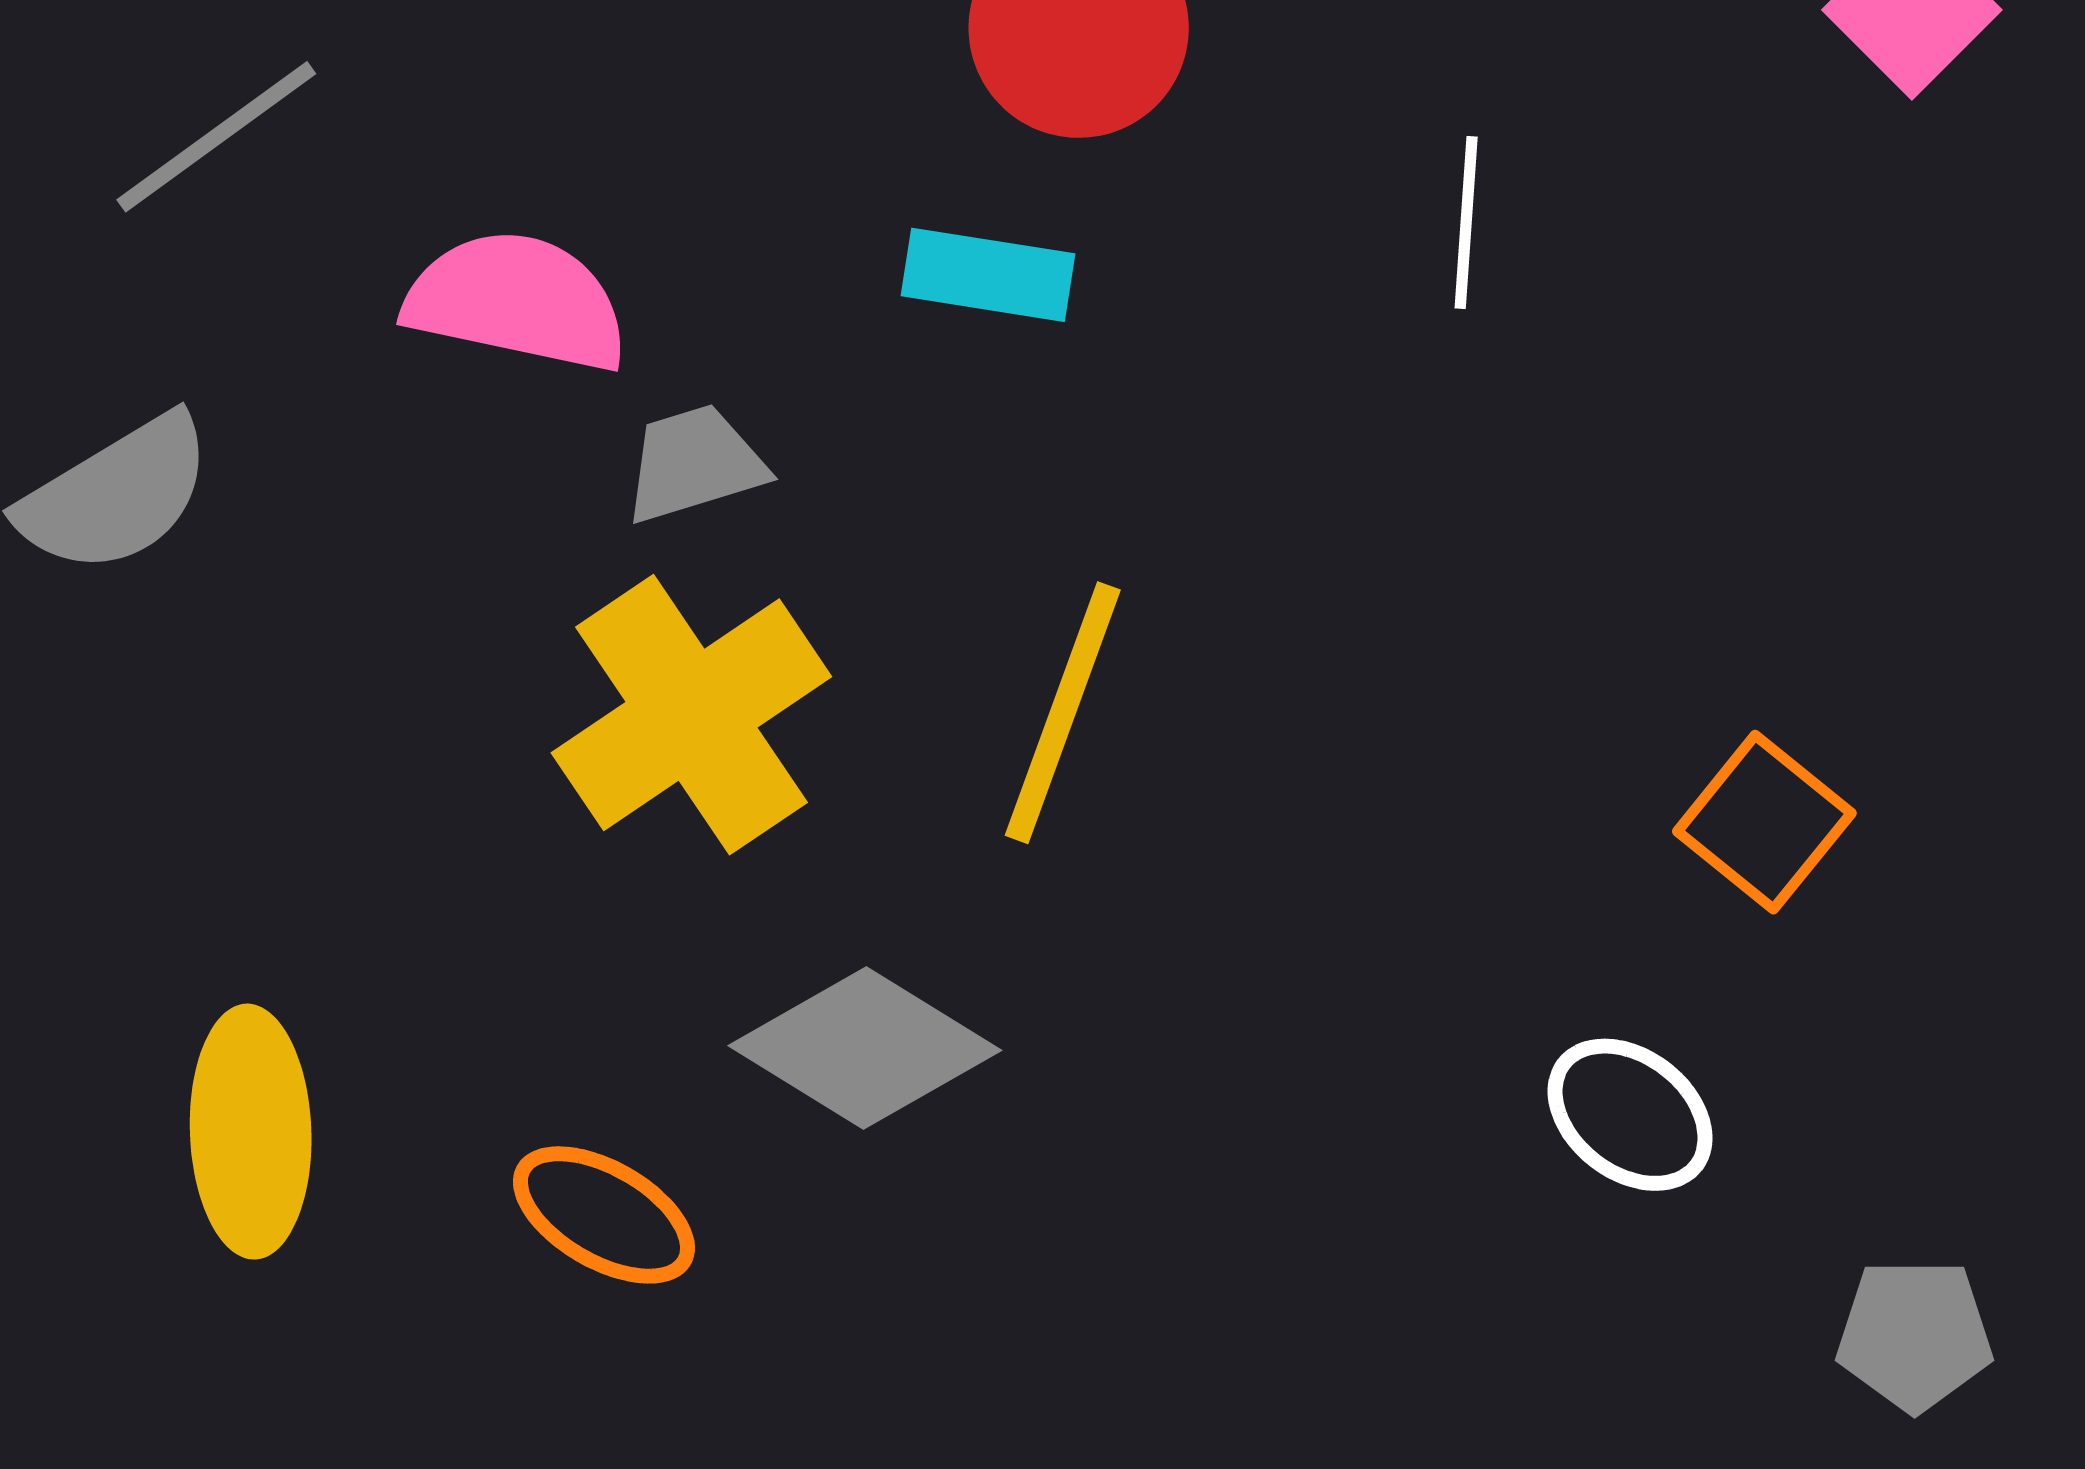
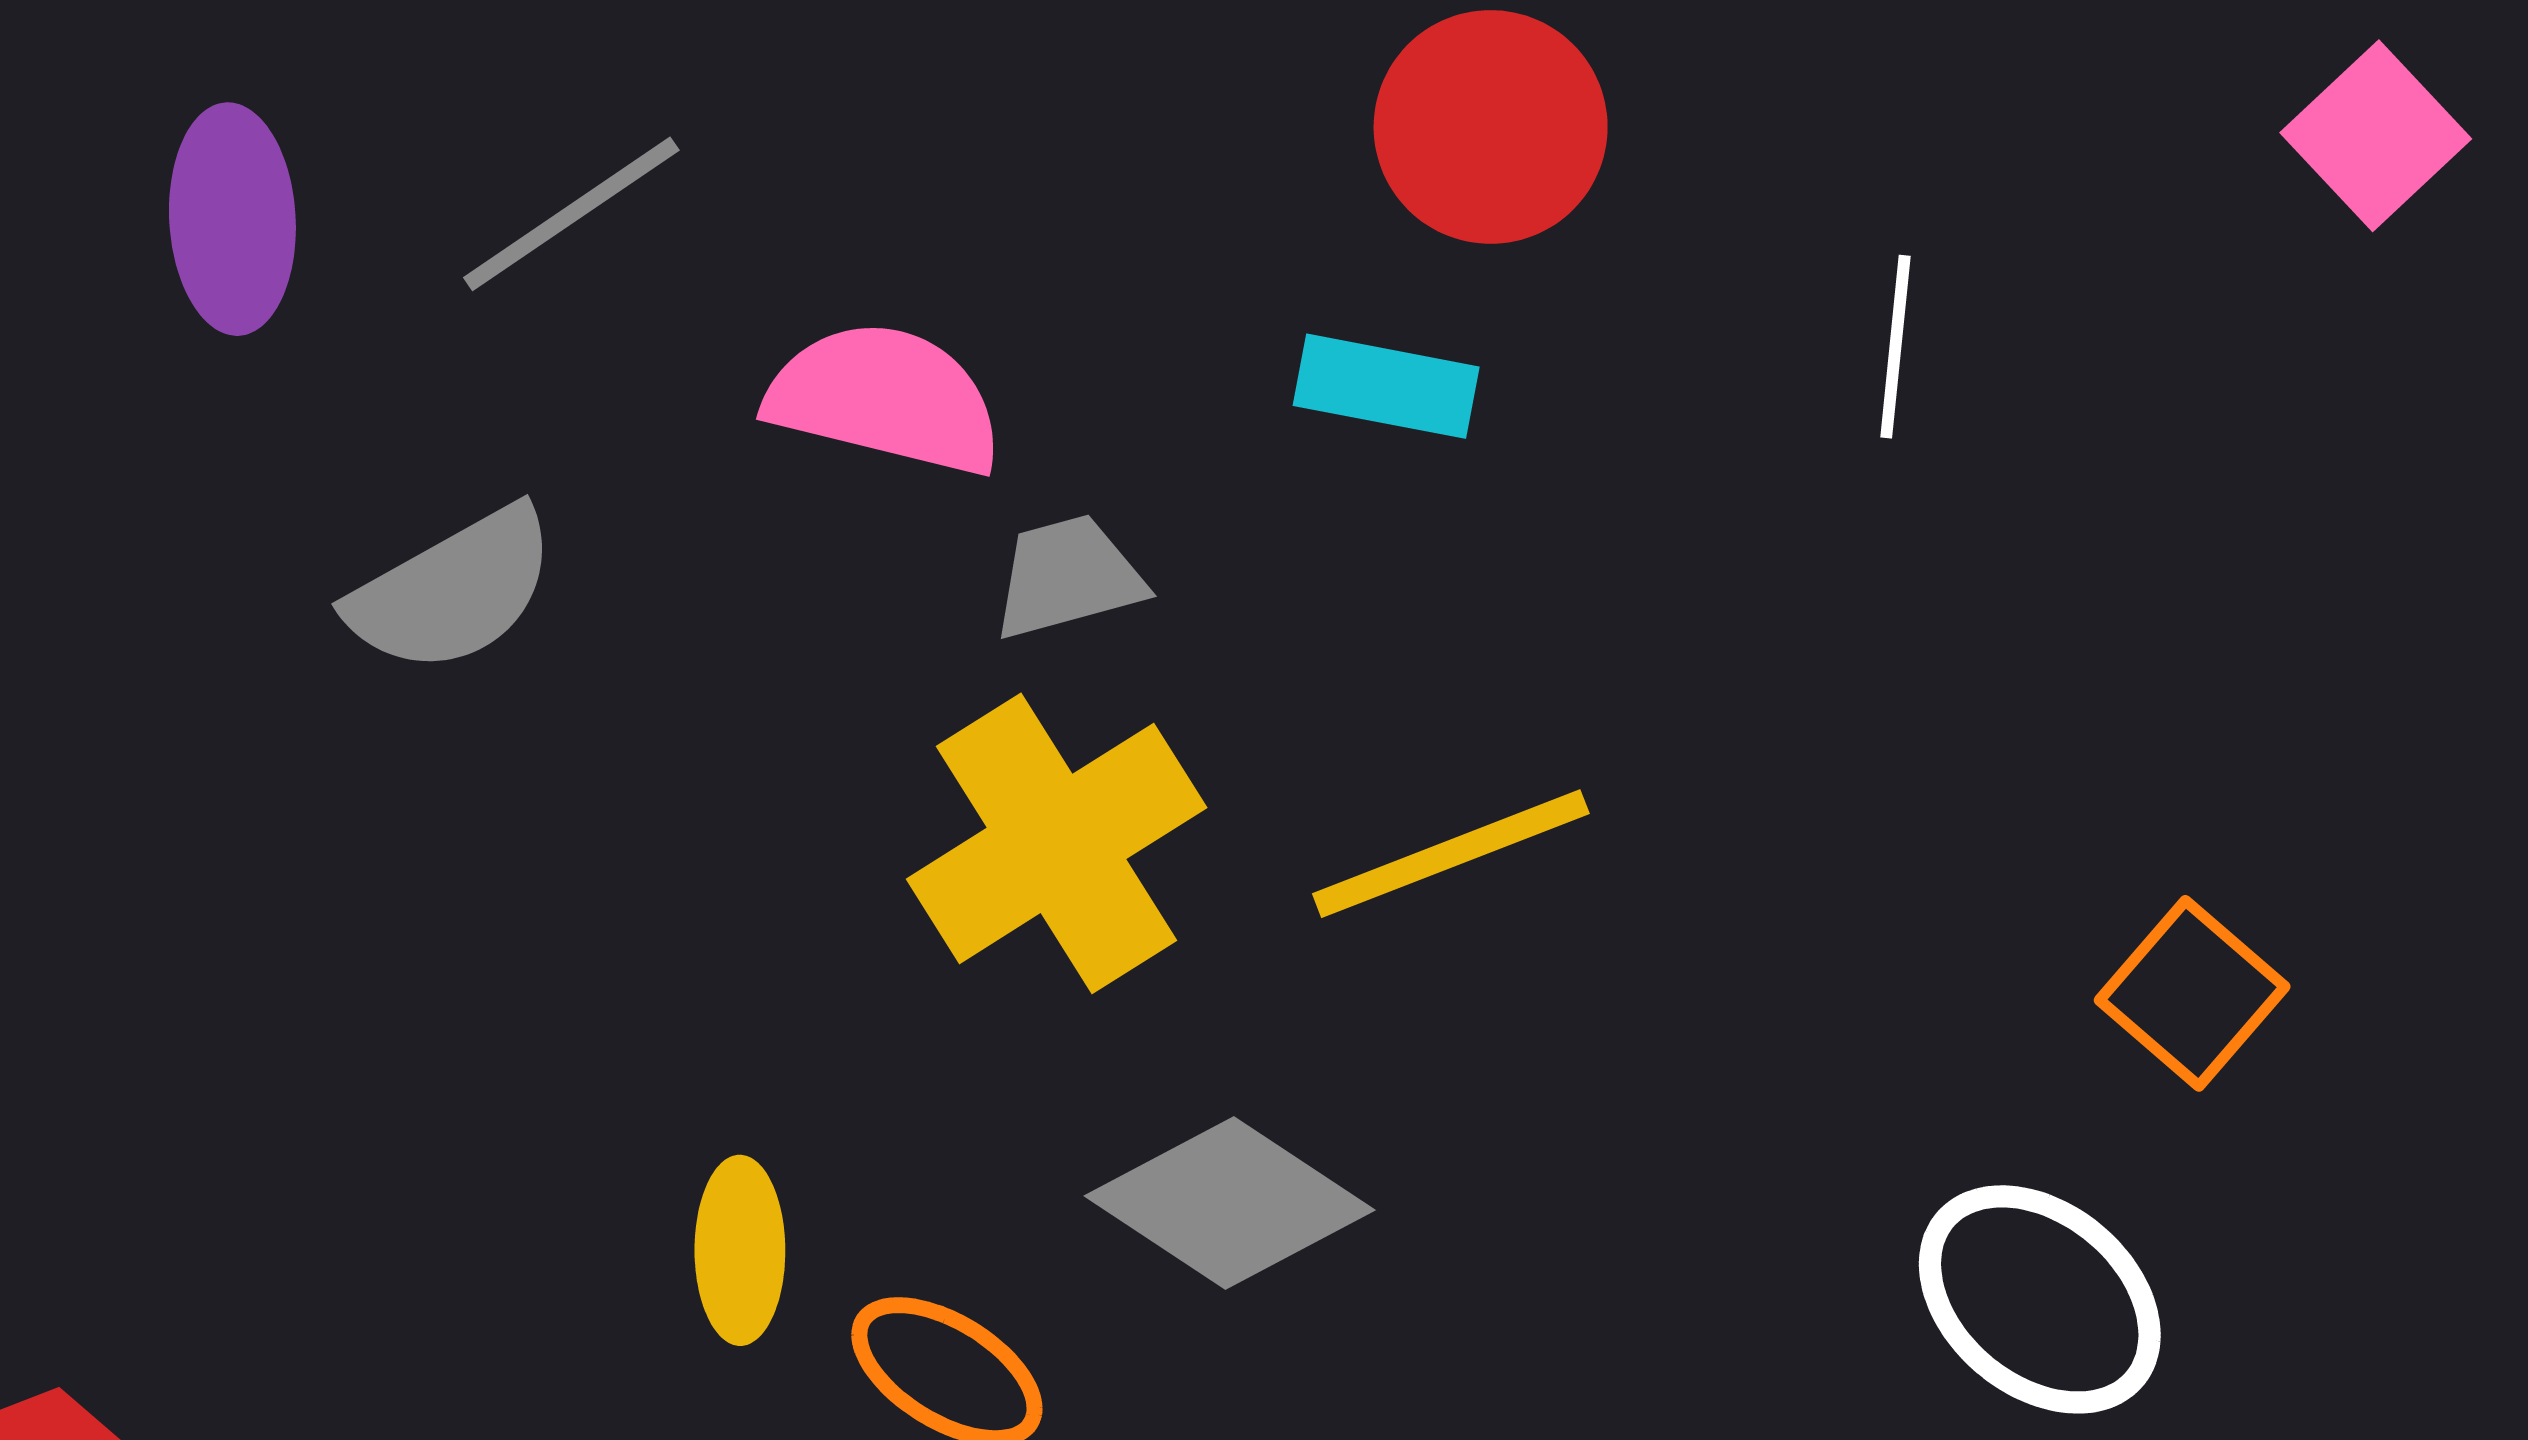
yellow line: (1063, 713) -> (1451, 854), turned 47
white ellipse: (1630, 1115) -> (2040, 1299), size x1.4
yellow ellipse: (251, 1132) -> (740, 1250), moved, size x0.7

